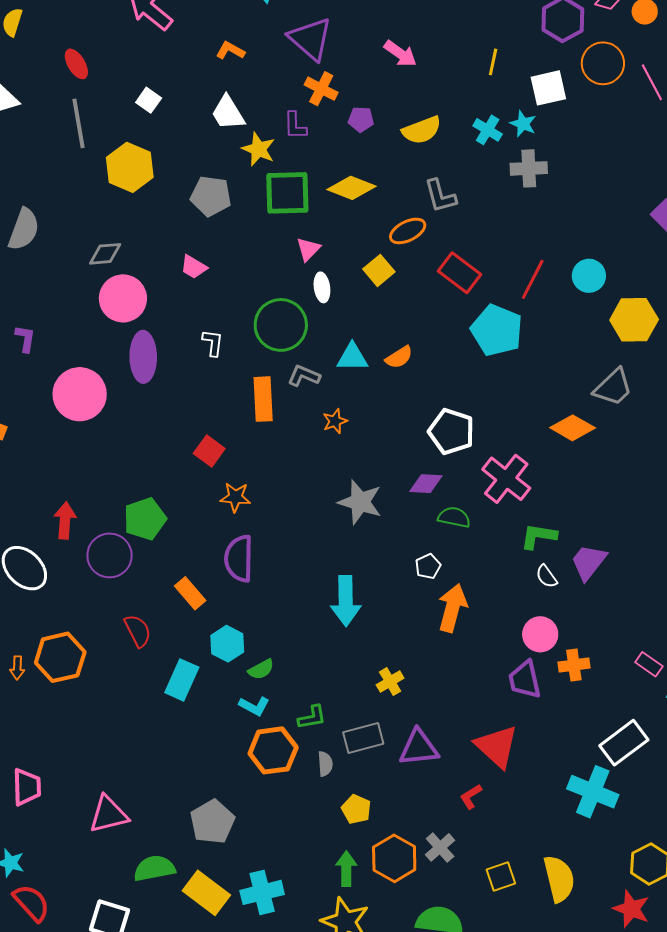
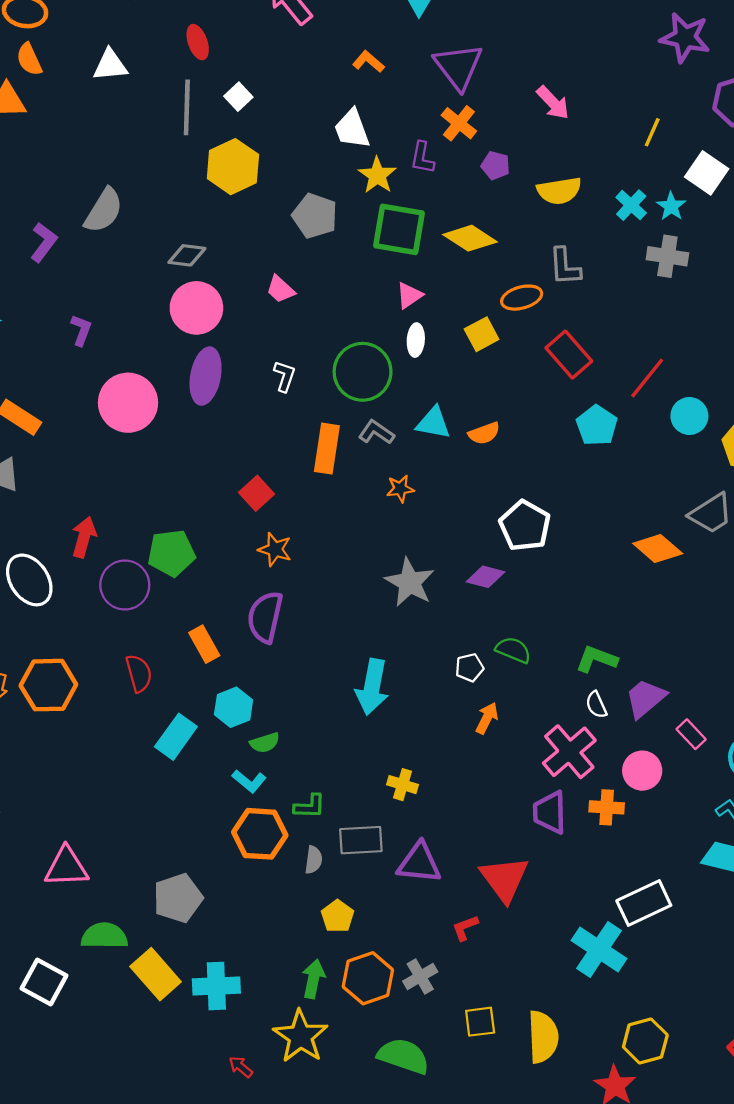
white square: (548, 88) -> (707, 173), turned 36
white square: (149, 100) -> (238, 97), moved
cyan circle: (589, 276) -> (689, 416), moved
cyan pentagon: (497, 330) -> (597, 425), size x0.7
pink cross: (506, 479) -> (569, 752), moved
green semicircle: (454, 517) -> (513, 650), moved
orange arrow: (452, 608) -> (487, 718), size x0.6
pink circle: (540, 634) -> (642, 771), moved
pink rectangle: (649, 664) -> (691, 734), moved
yellow cross: (390, 682) -> (403, 785), turned 36

